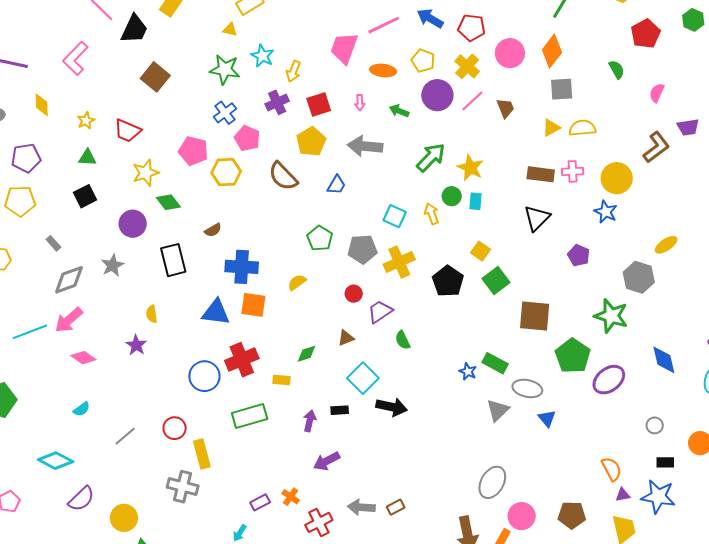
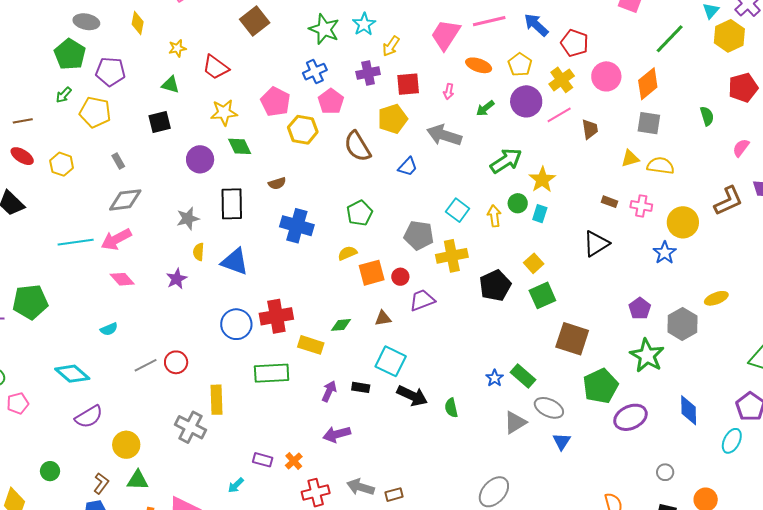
green arrow: (399, 111) -> (485, 108), turned -72
brown rectangle: (541, 174) -> (610, 202), size x0.6
green pentagon: (320, 238) -> (360, 213), moved
purple pentagon: (579, 255) -> (640, 309), moved
gray star: (113, 265) -> (188, 219), moved
orange square: (253, 305) -> (372, 273), moved, turned -36
blue triangle: (216, 312) -> (235, 262), moved
green semicircle: (403, 340) -> (451, 408), moved
cyan square: (363, 378) -> (391, 361), turned -32
yellow rectangle: (281, 380) -> (311, 345), size x1.4
red circle: (175, 428) -> (176, 362), moved
purple rectangle: (260, 502) -> (263, 460), turned 30

